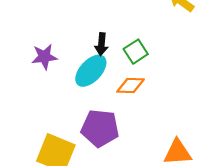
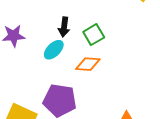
cyan ellipse: (91, 71) -> (54, 50), size x0.7

